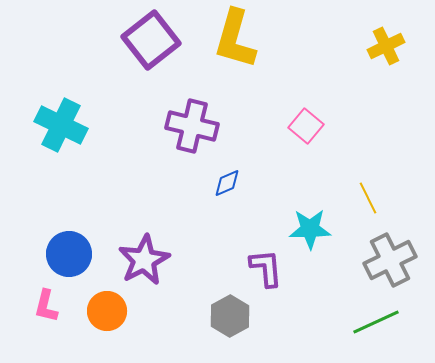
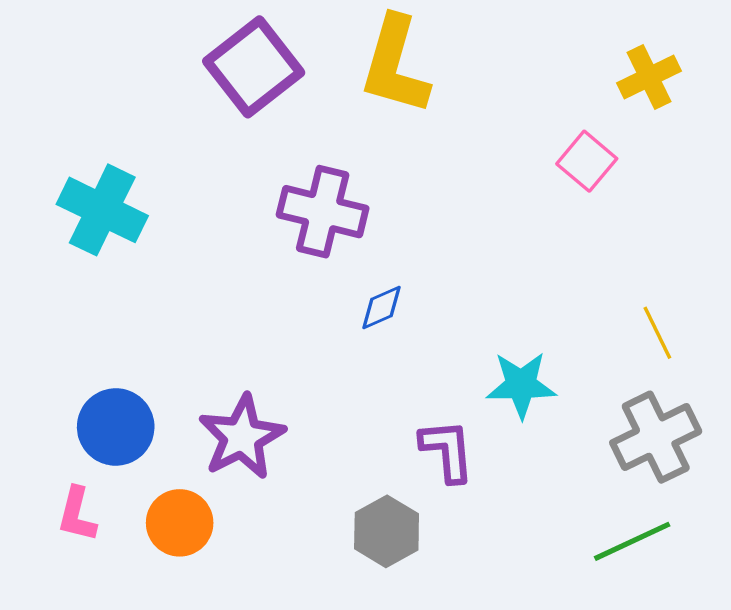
pink square: (306, 126) -> (587, 161), moved
yellow line: (368, 198) -> (657, 333), moved

